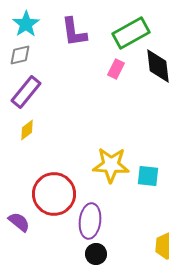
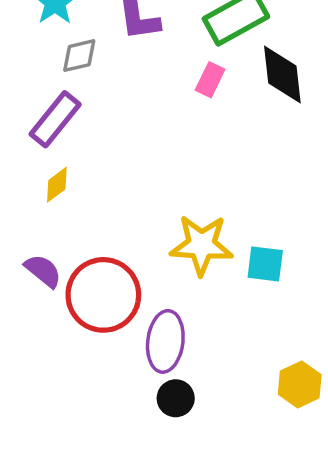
gray diamond: (20, 55) -> (79, 56), moved
purple semicircle: (19, 222) -> (43, 271), moved

